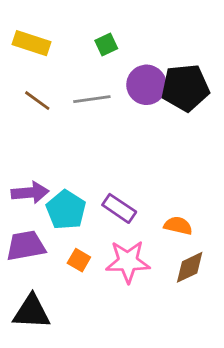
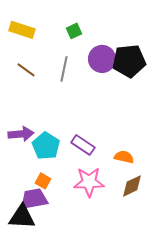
gray line: (92, 99) -> (64, 69), turned -70
purple trapezoid: (26, 246) -> (34, 199), moved
orange square: (79, 260) -> (43, 181), moved

